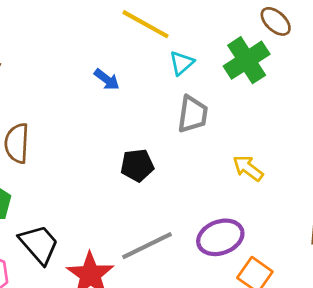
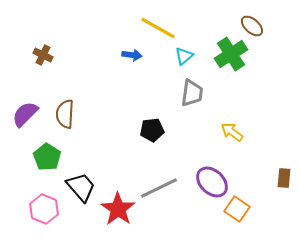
blue arrow: (107, 80) -> (132, 55), moved, turned -30
purple ellipse: (220, 237) -> (212, 182), turned 64

